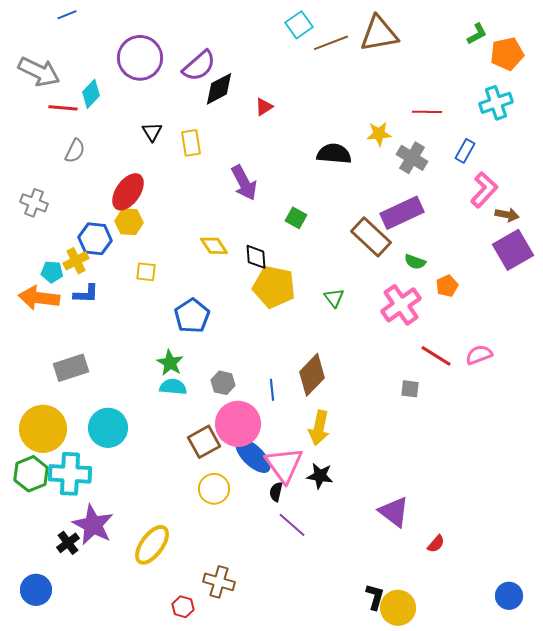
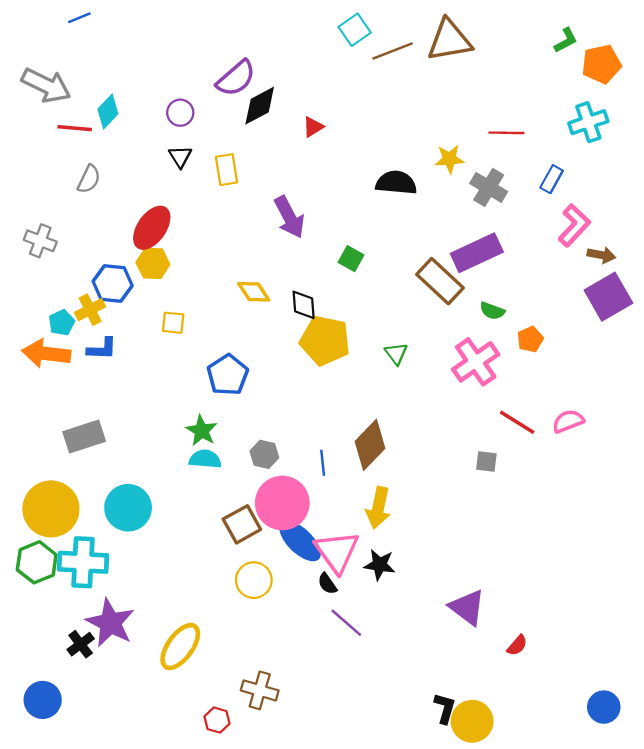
purple circle: (140, 58) -> (180, 113), moved, size x0.5
cyan pentagon: (52, 272) -> (62, 323), turned -30
black semicircle: (276, 492) -> (327, 584), turned -48

